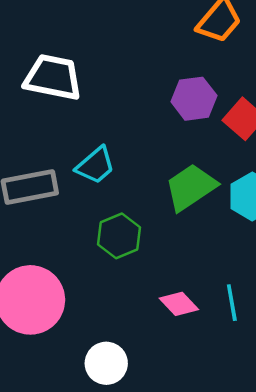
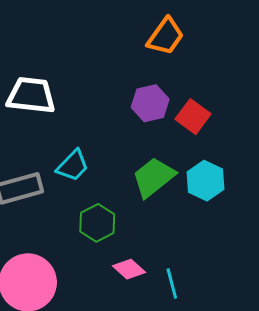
cyan line: (232, 303) -> (172, 283), moved
pink diamond: (179, 304) -> (129, 269), moved

